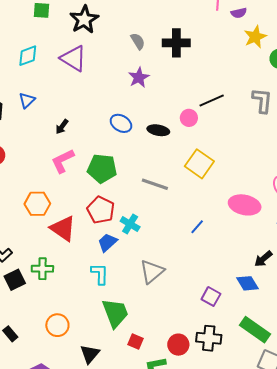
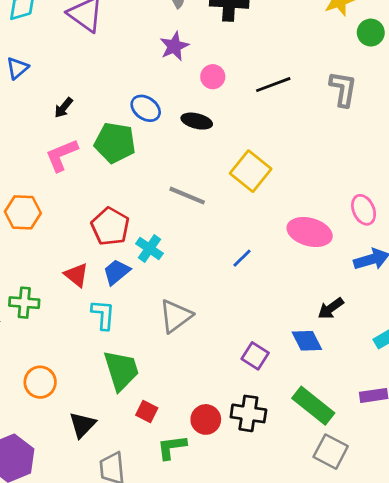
pink circle: (189, 118) -> (213, 77), moved
green pentagon: (102, 168) -> (115, 143), moved
red triangle: (63, 228) -> (76, 275), moved, size x0.7

